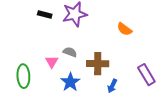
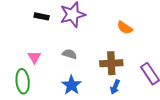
pink triangle: (52, 62) -> (34, 57), moved
brown cross: (98, 64) -> (111, 63), moved

